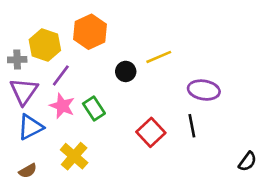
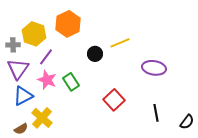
black line: (192, 126) -> (156, 113), moved
yellow cross: (74, 156) -> (42, 118), moved

